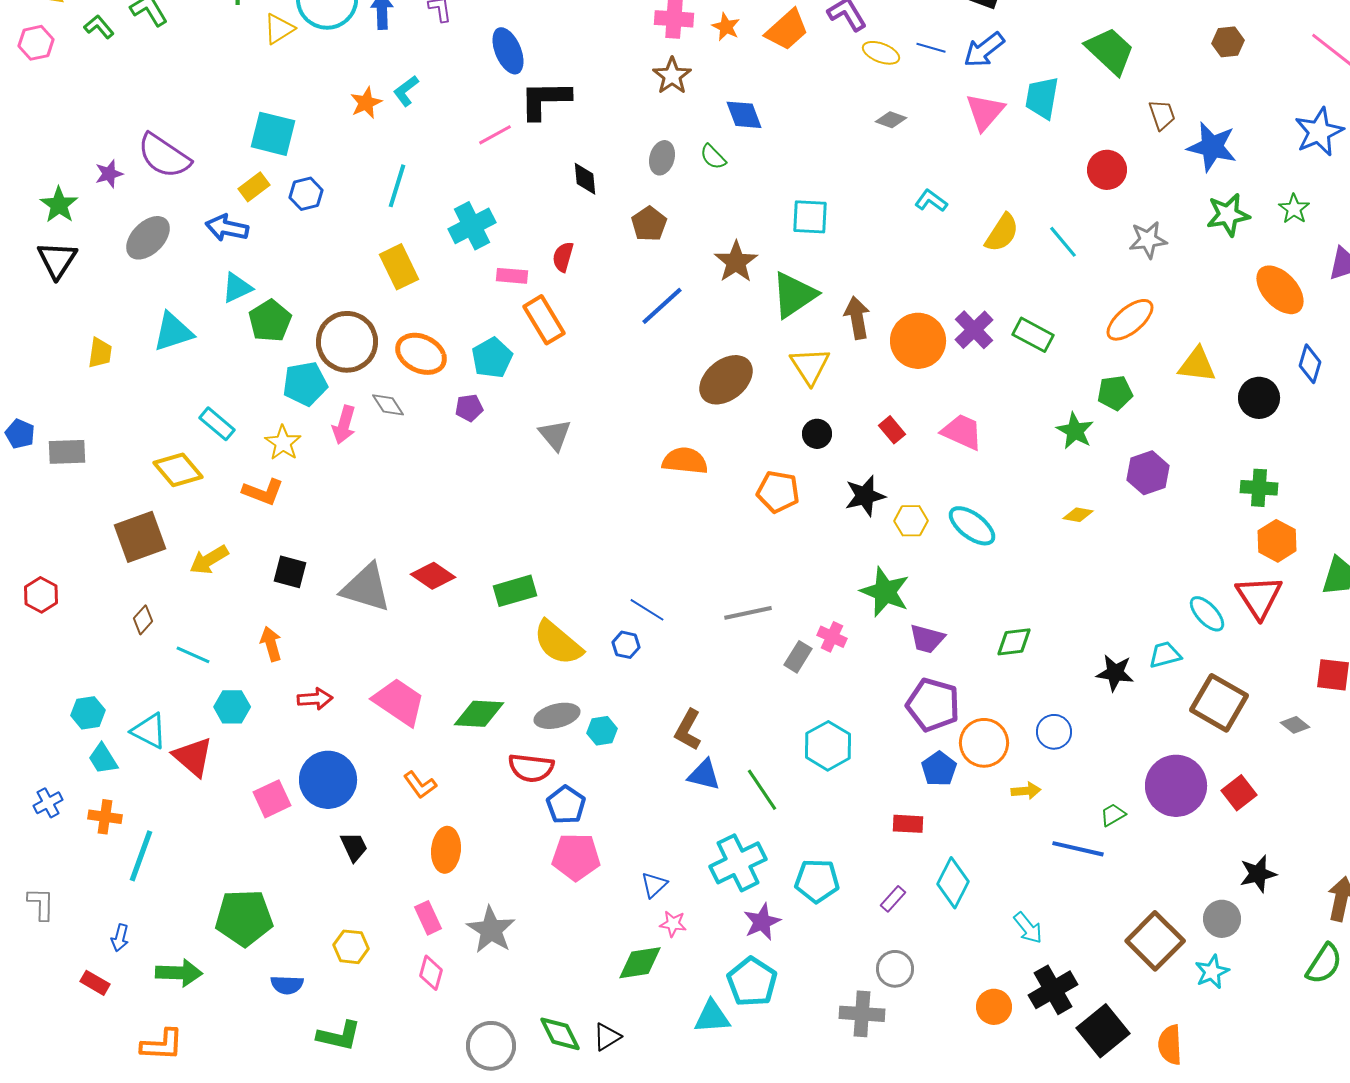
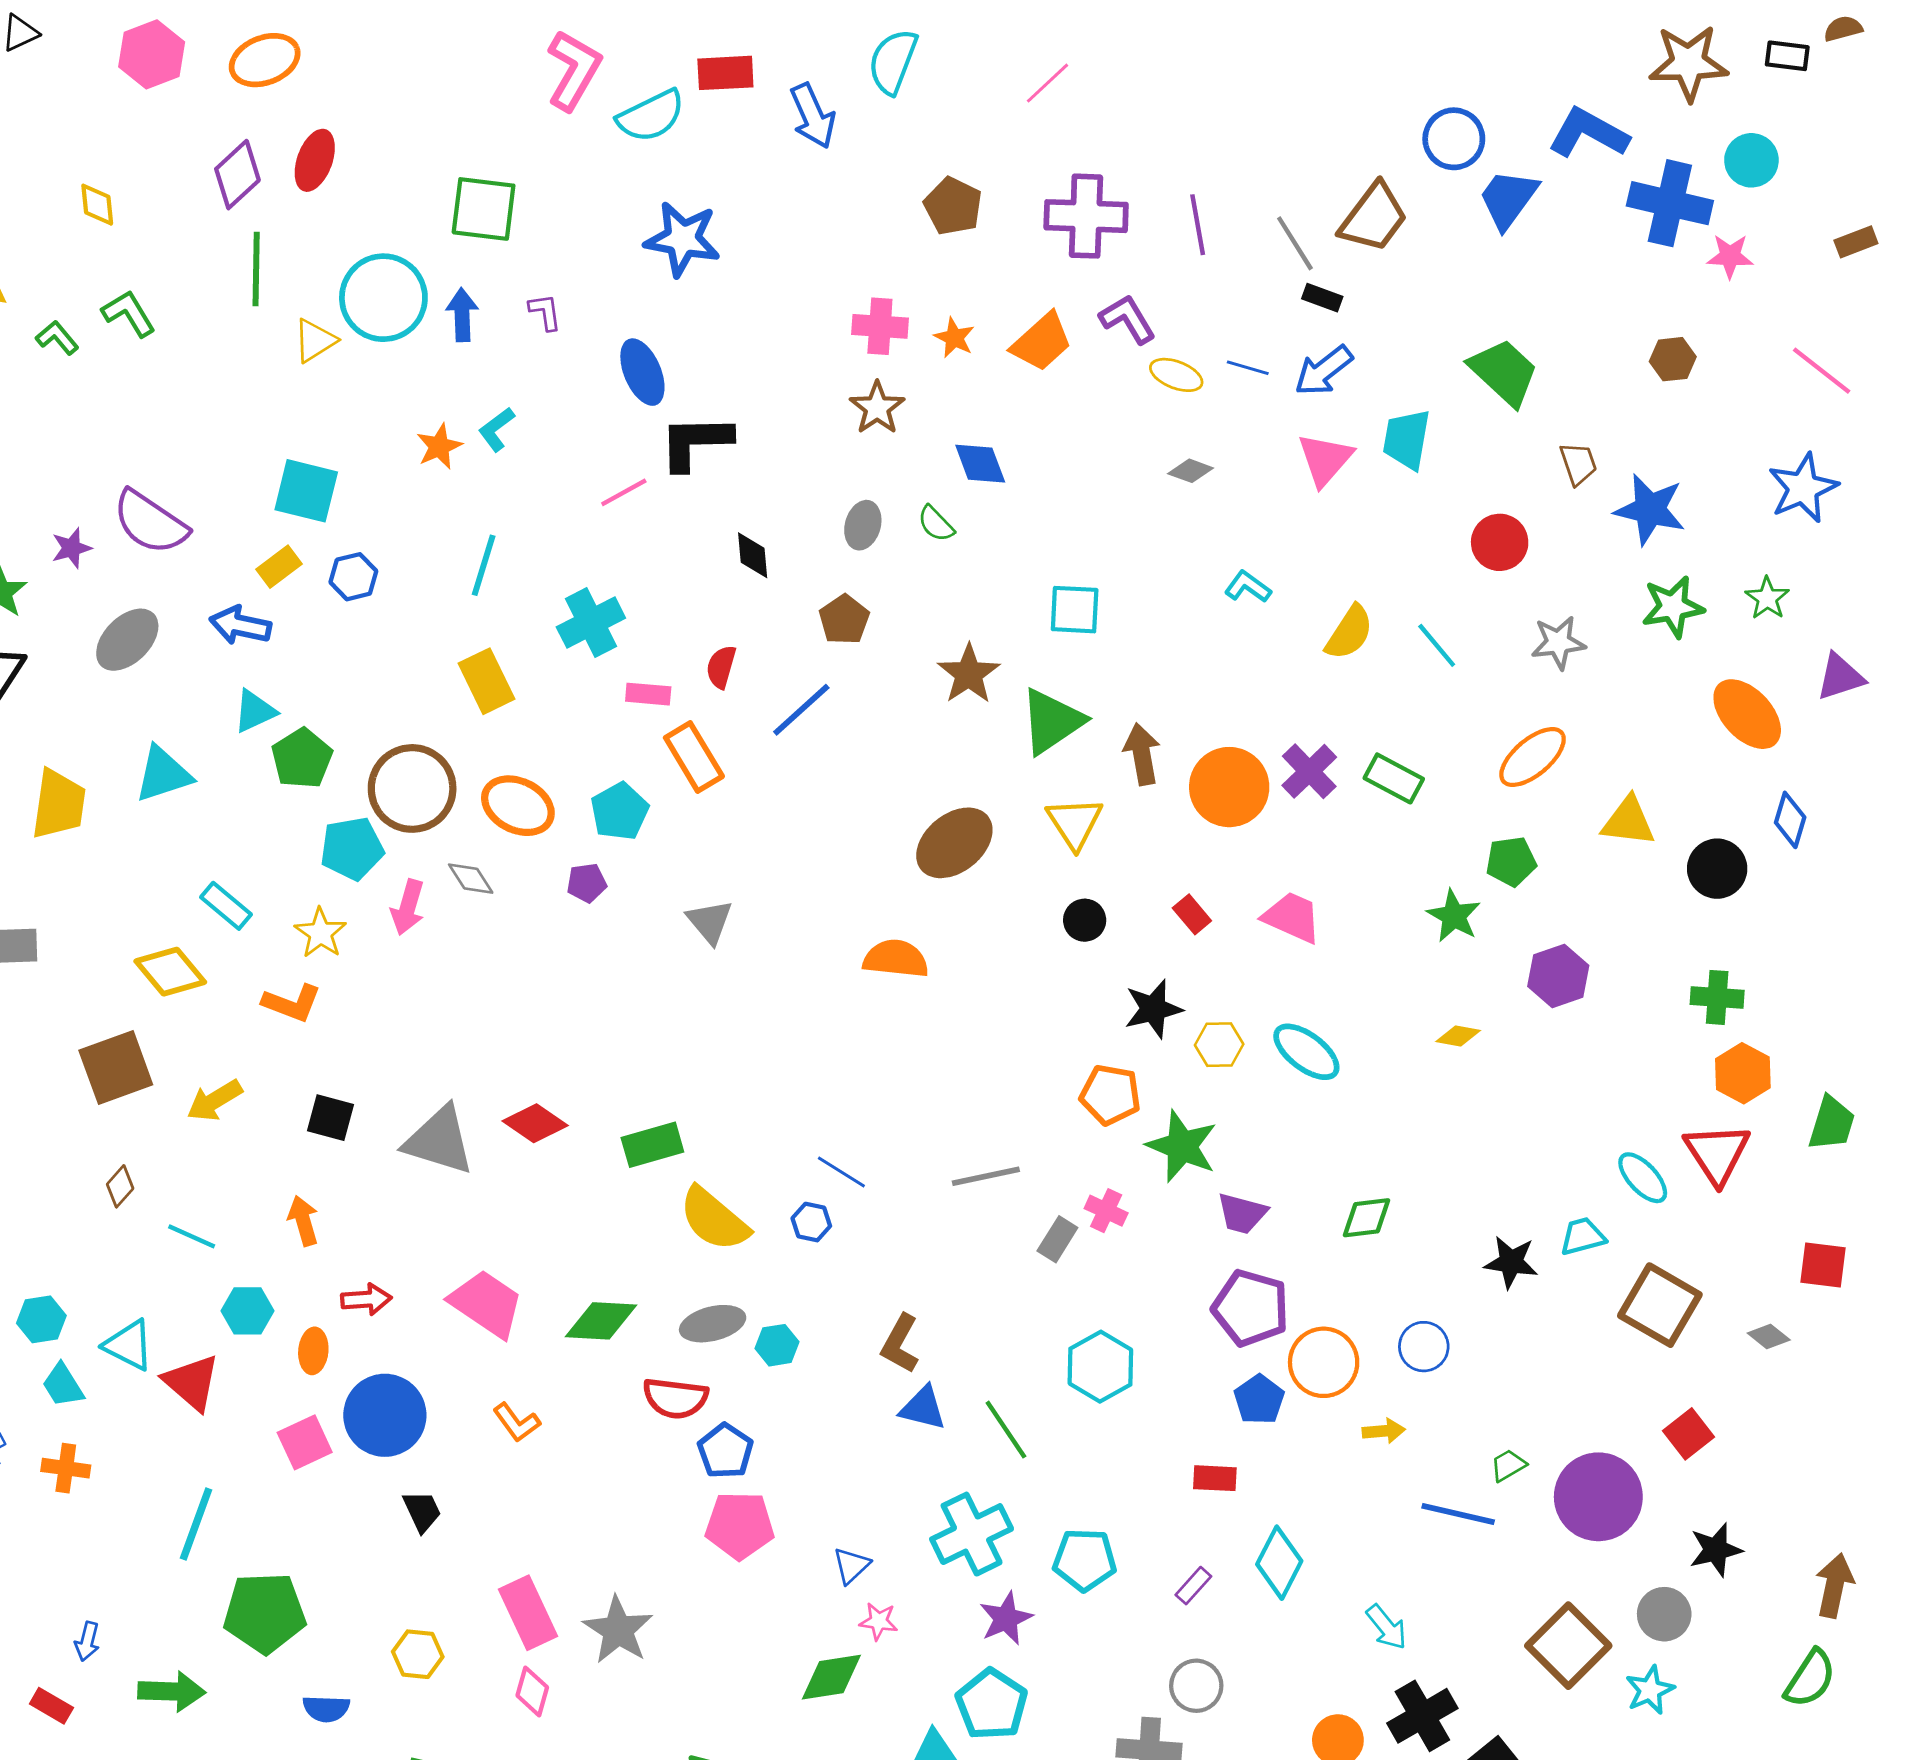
blue line: (662, 306) -> (801, 710), moved
yellow trapezoid: (100, 353) -> (59, 804), size x1.6
orange pentagon: (778, 492) -> (1110, 1095), moved
purple circle: (1176, 786) -> (1598, 1497), moved
orange ellipse: (446, 850) -> (313, 1351), moved, size x0.7
cyan line: (141, 856) -> (196, 1524), moved
pink rectangle: (428, 918) -> (528, 1613), size x1.5

